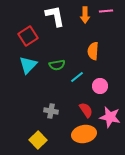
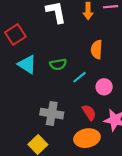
red square: (28, 36) -> (15, 34), moved
cyan triangle: (28, 65) -> (27, 64), turned -42
gray cross: (51, 111) -> (52, 114), size x1.5

